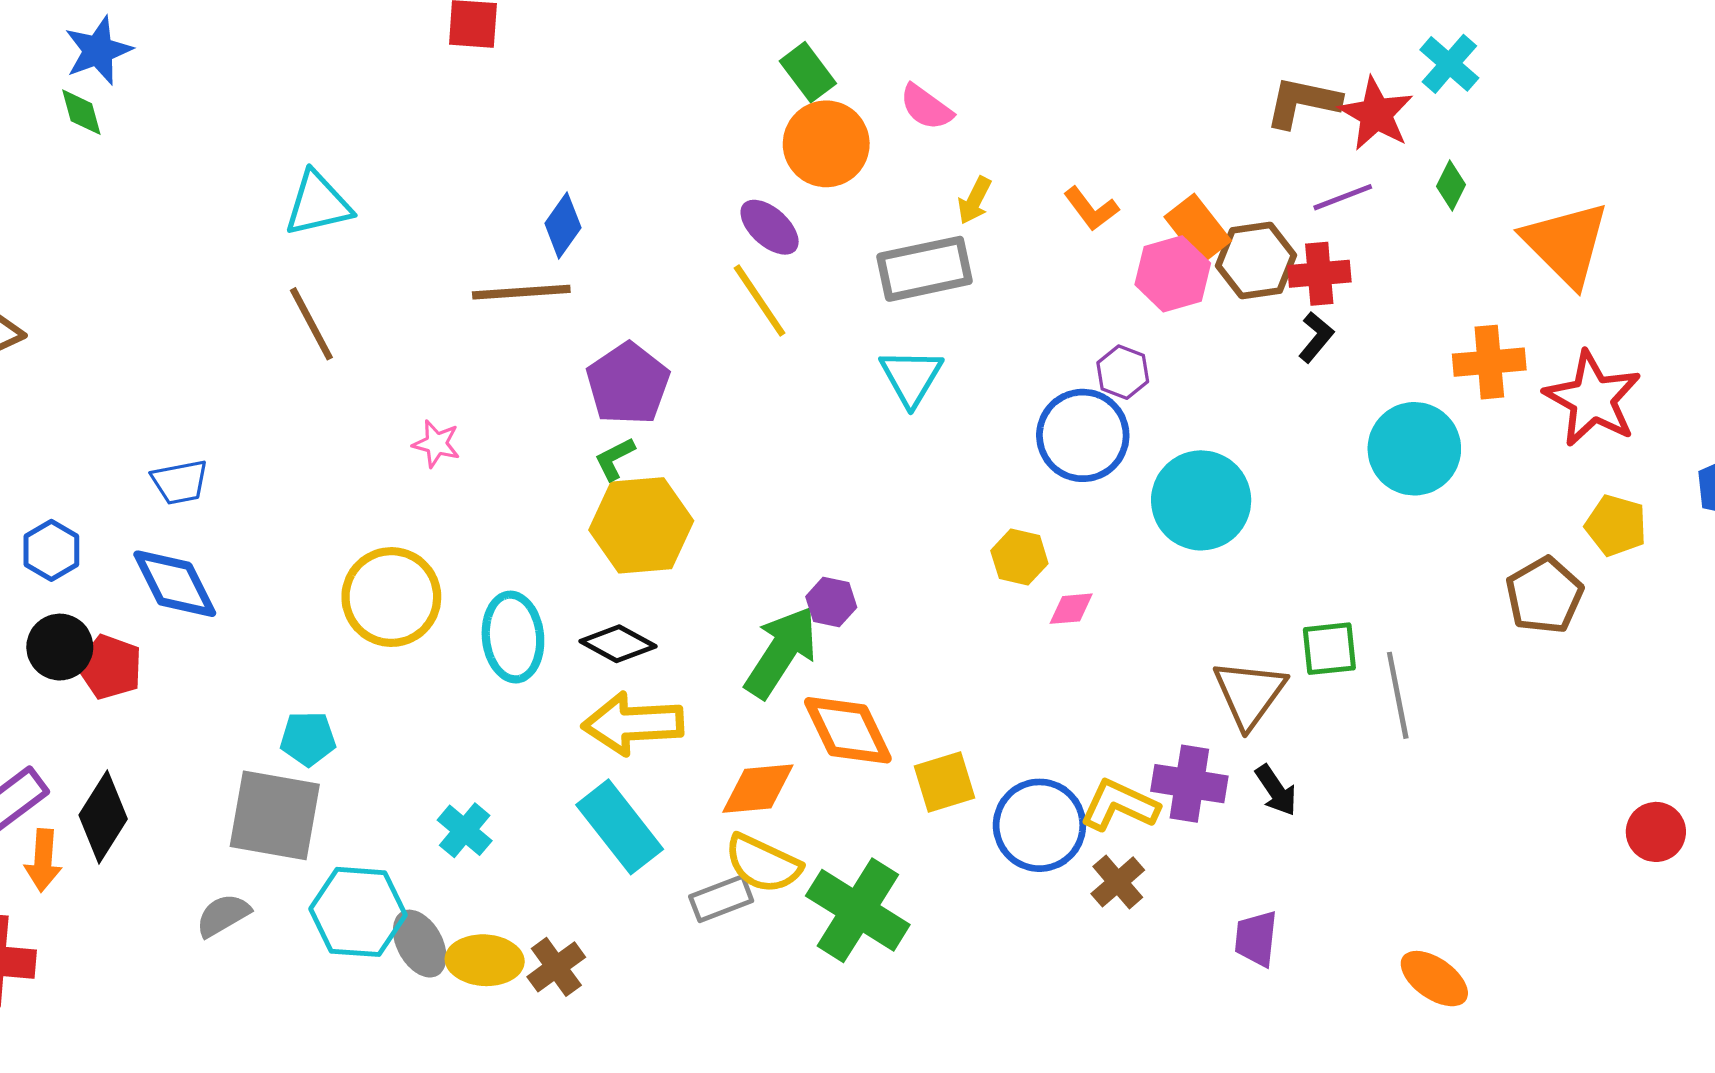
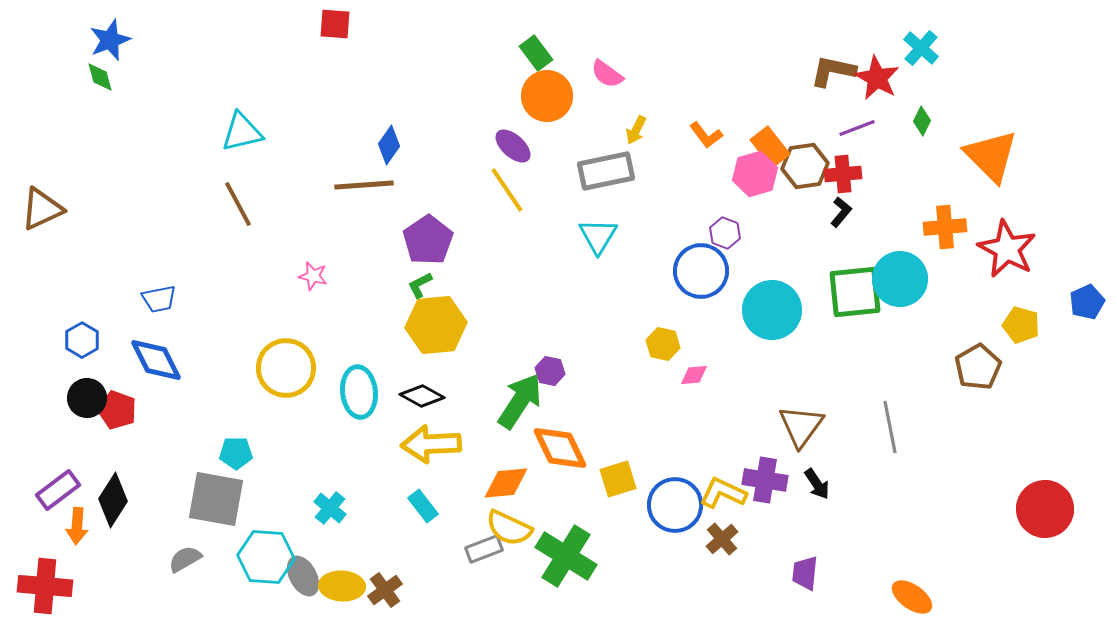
green square: (1329, 649) -> (855, 292), moved, size x1.6
cyan rectangle: (620, 827) -> (423, 506), size x0.6
red circle: (1656, 832) -> (1045, 509), size x1.6

